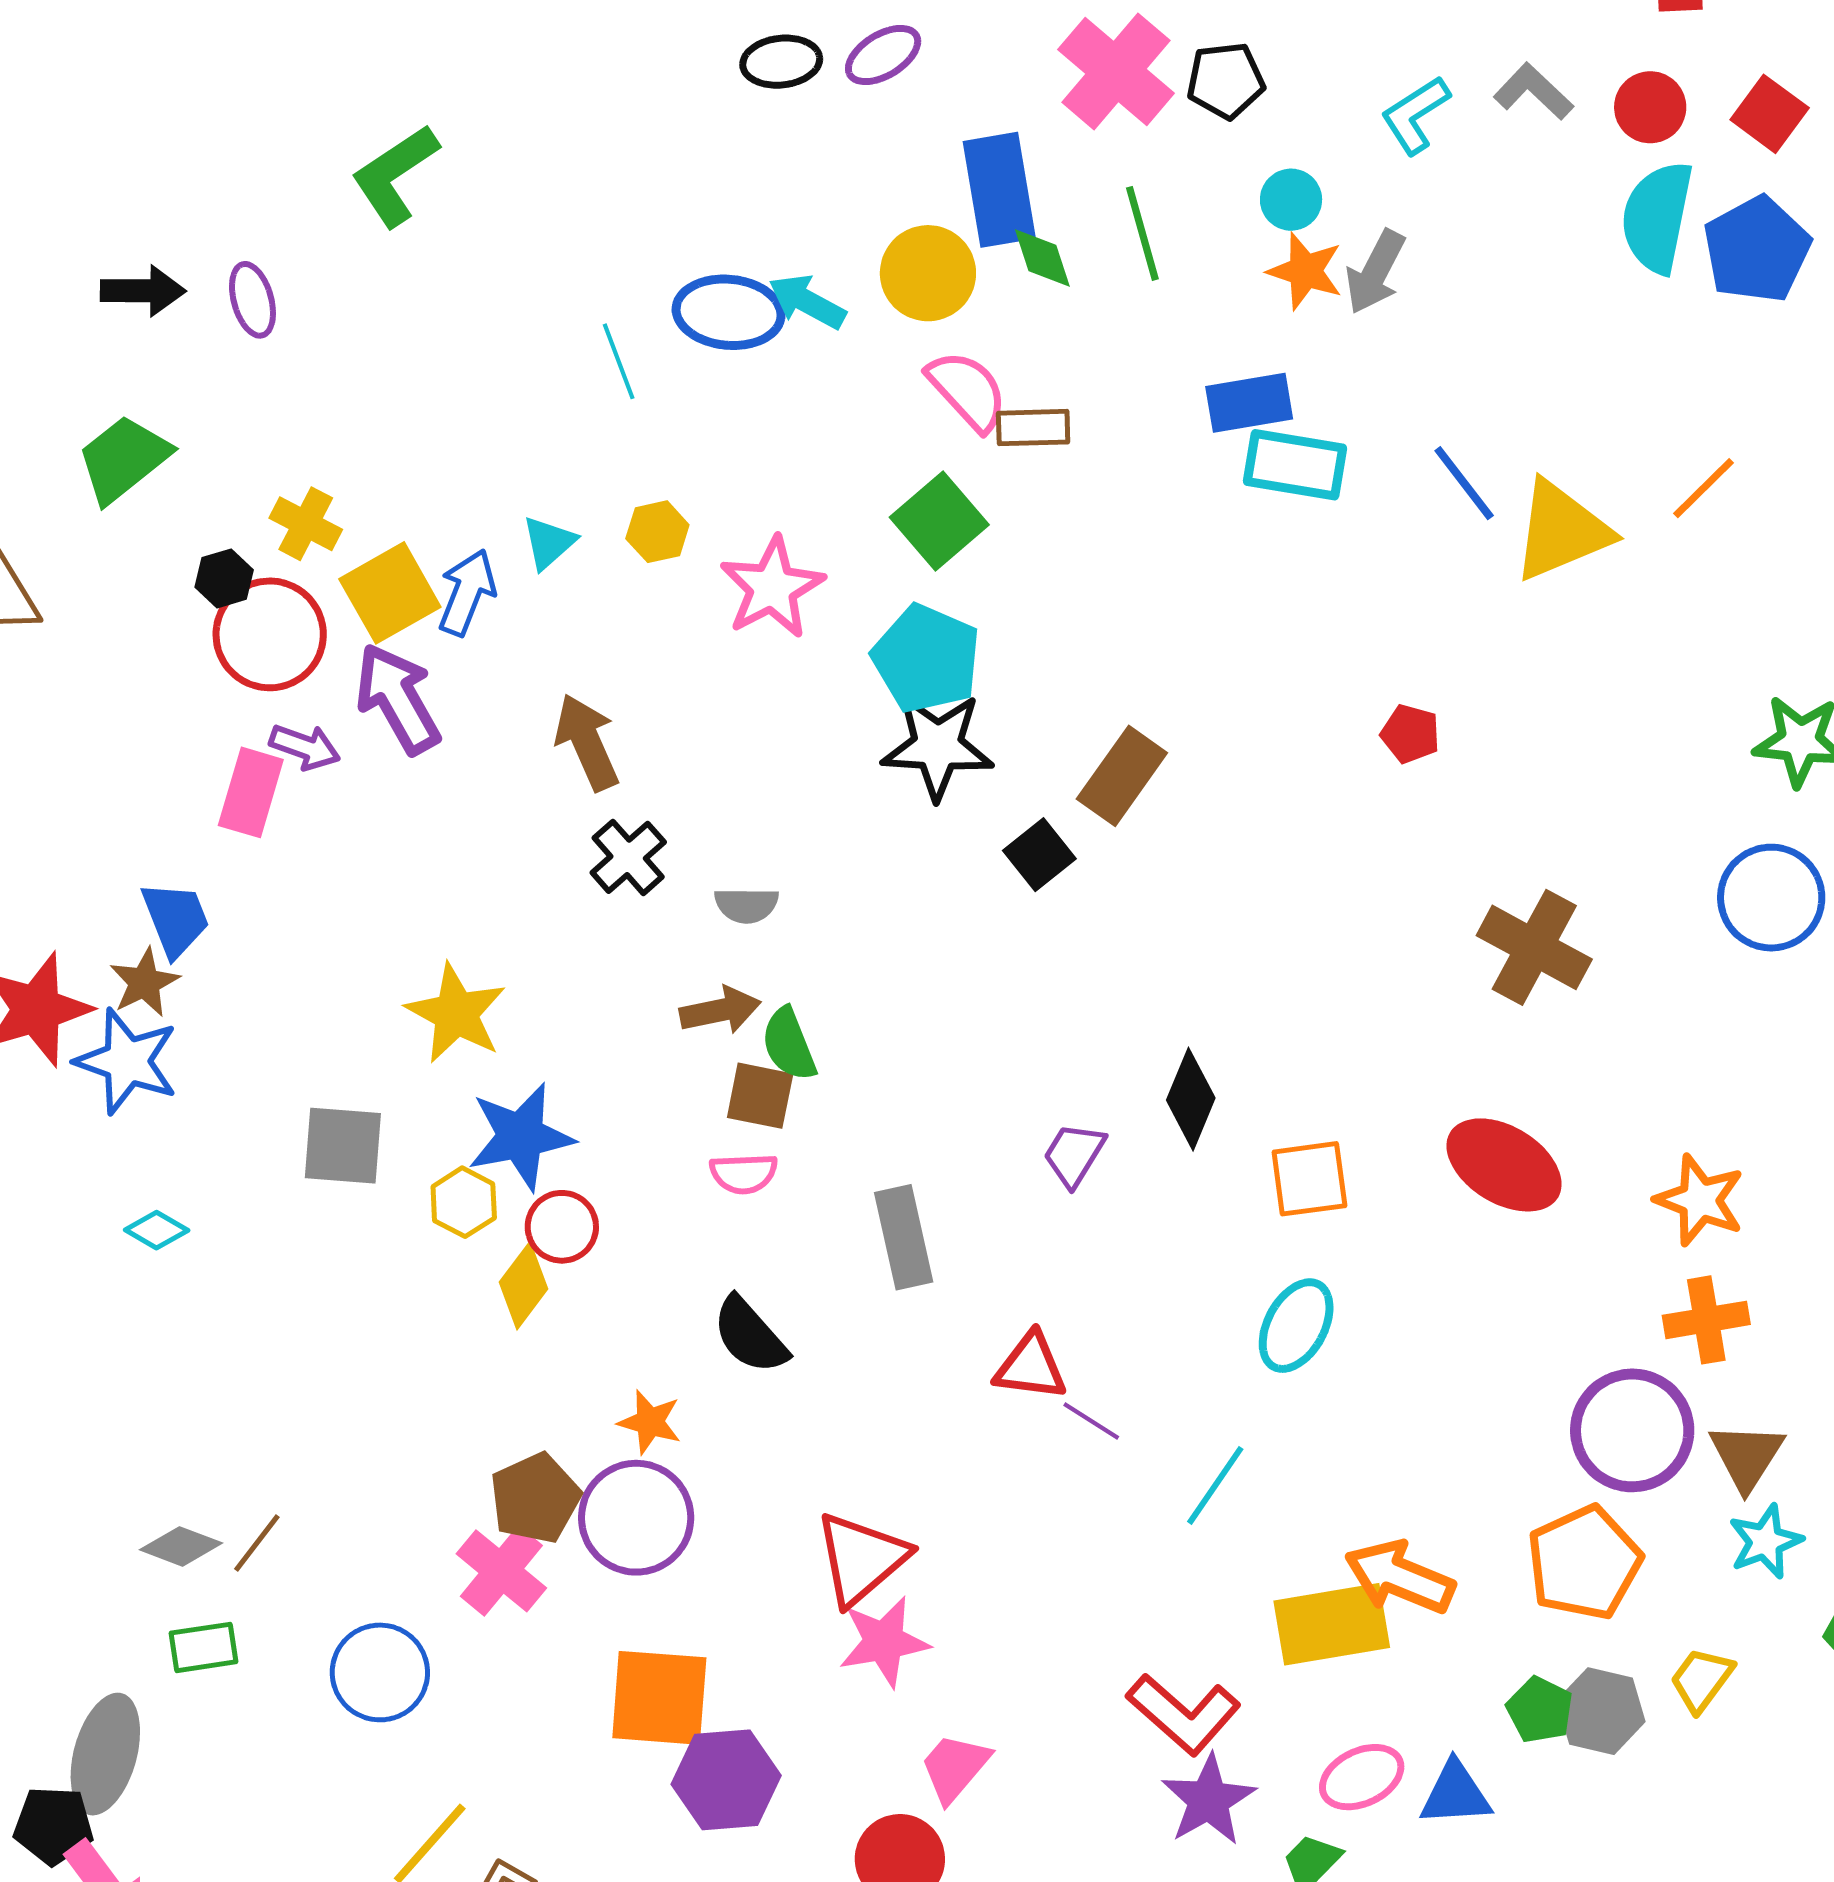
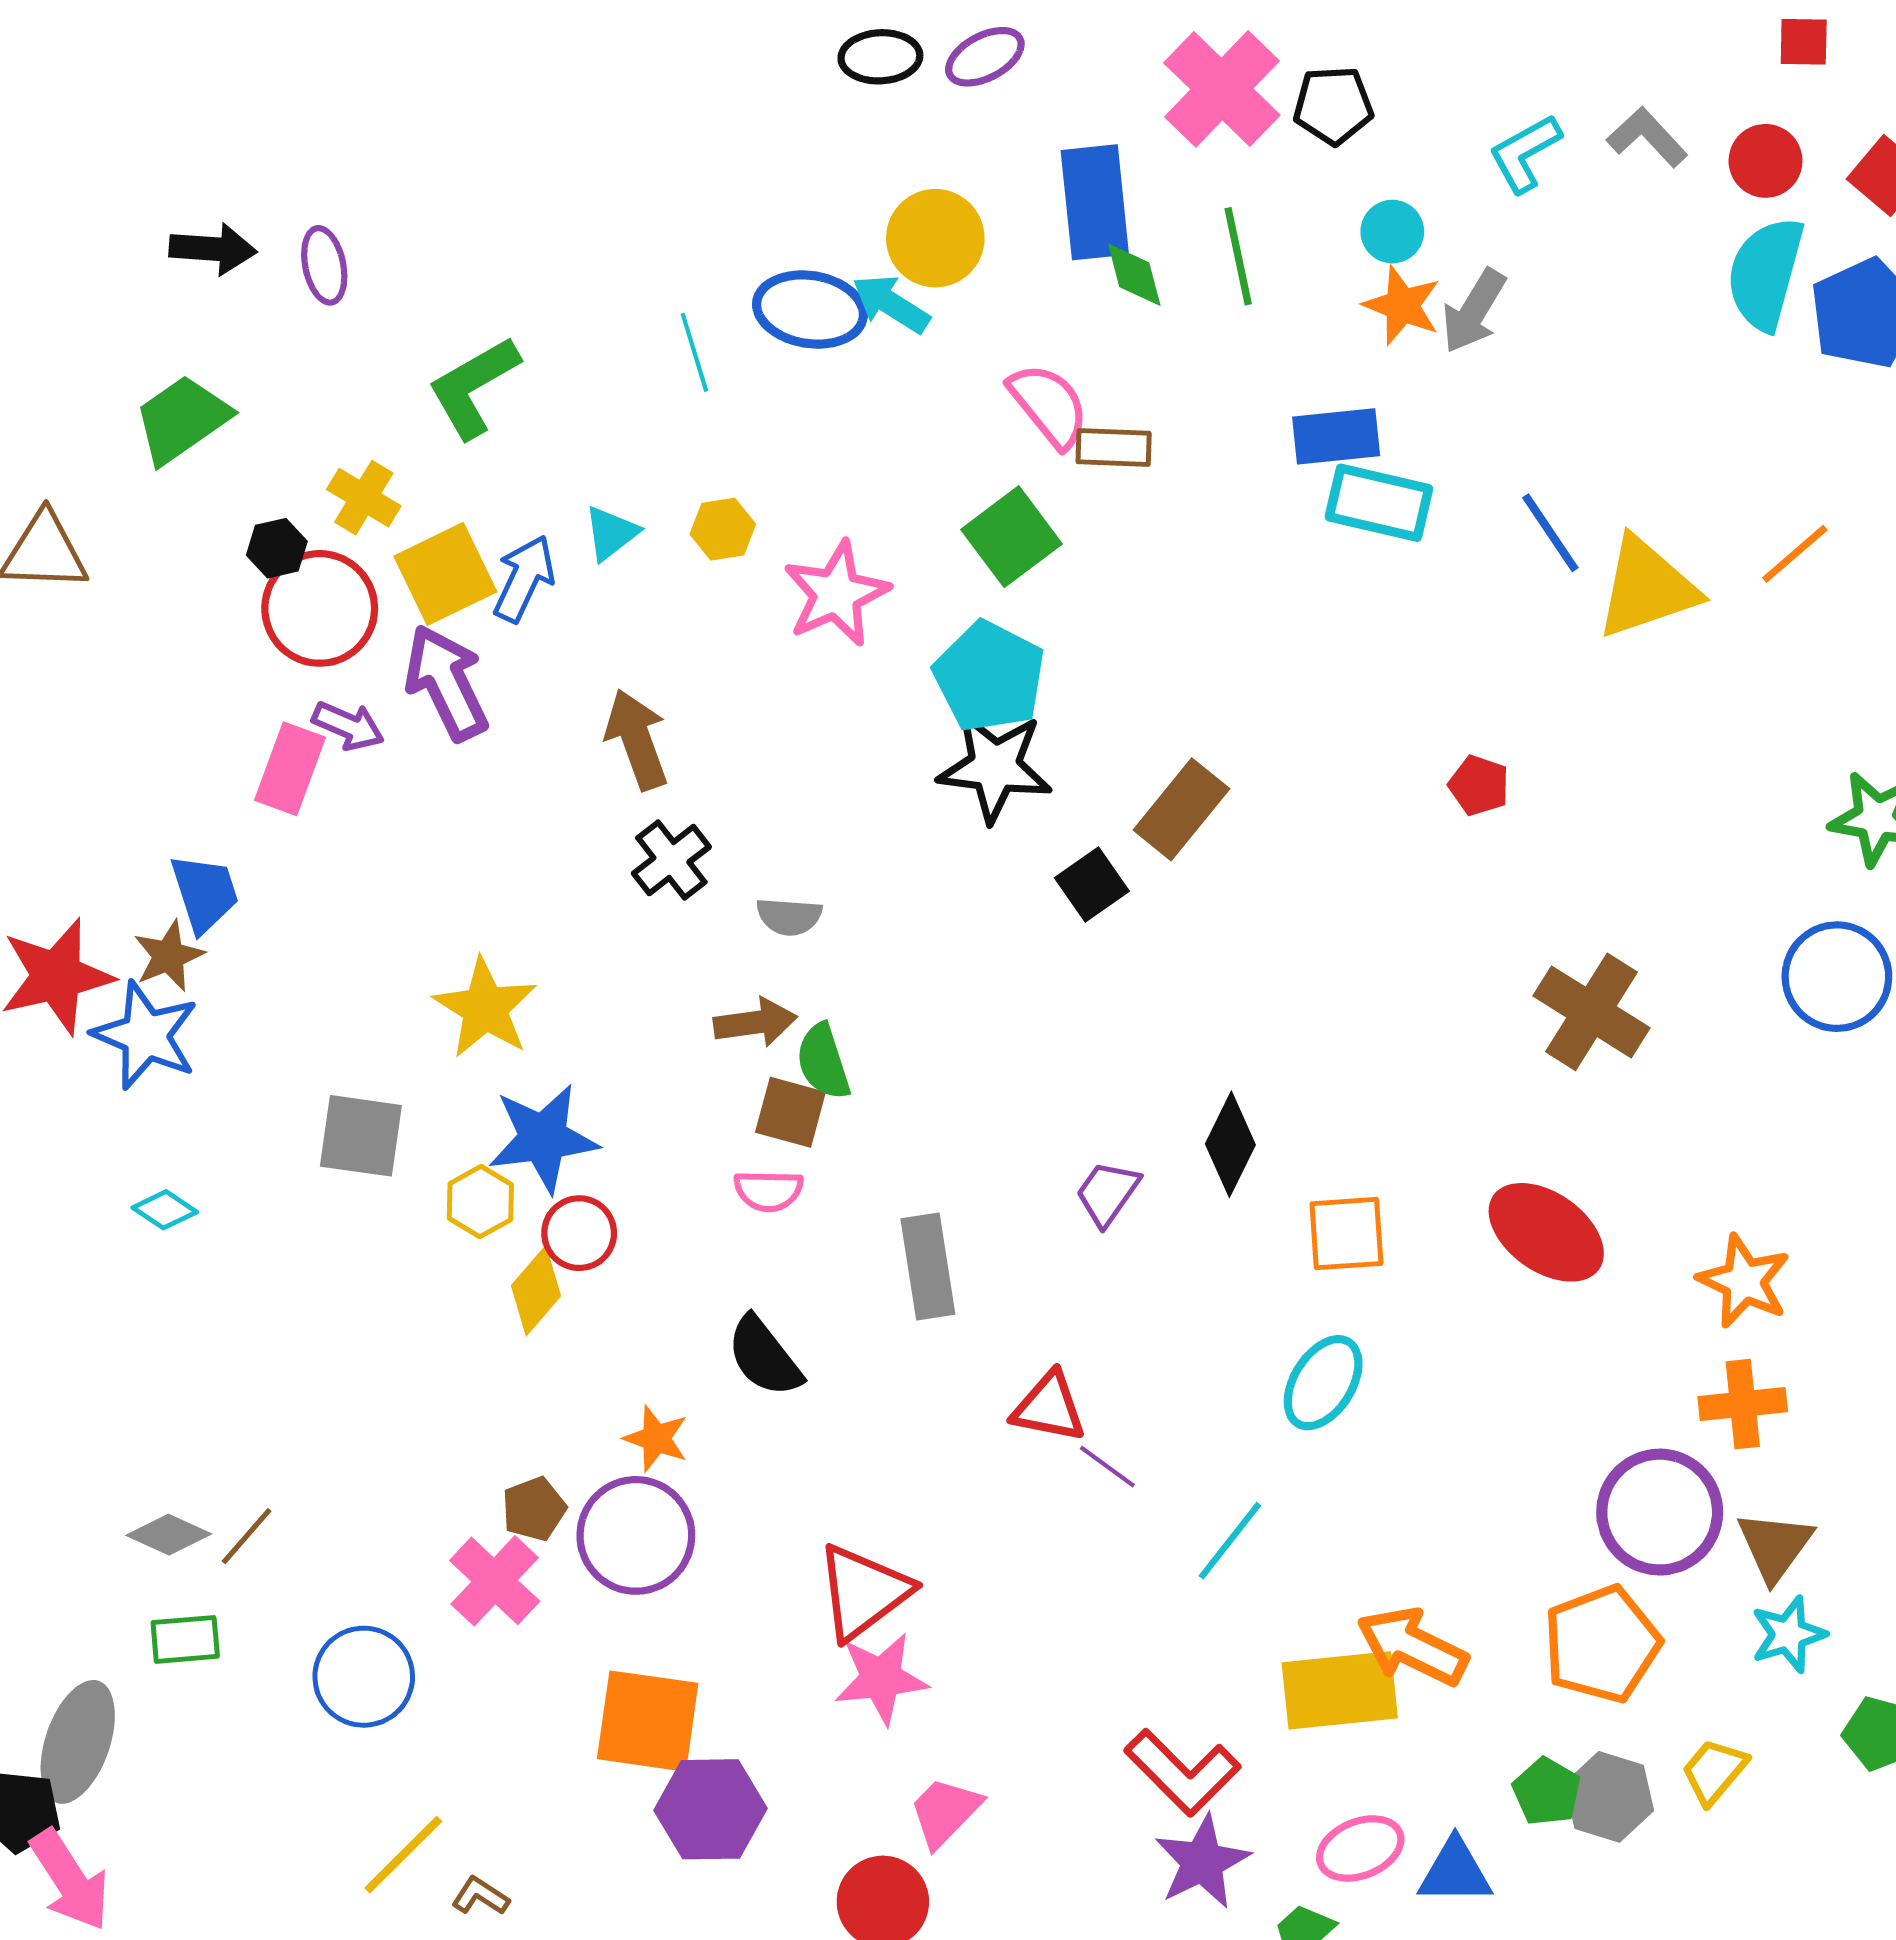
green L-shape: (395, 175) -> (474, 387), moved
yellow circle: (928, 273) -> (935, 238), moved
brown pentagon: (535, 1498) -> (534, 1509), size x0.7

